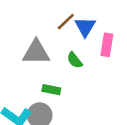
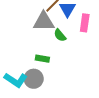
gray triangle: (36, 52) -> (44, 22), moved

